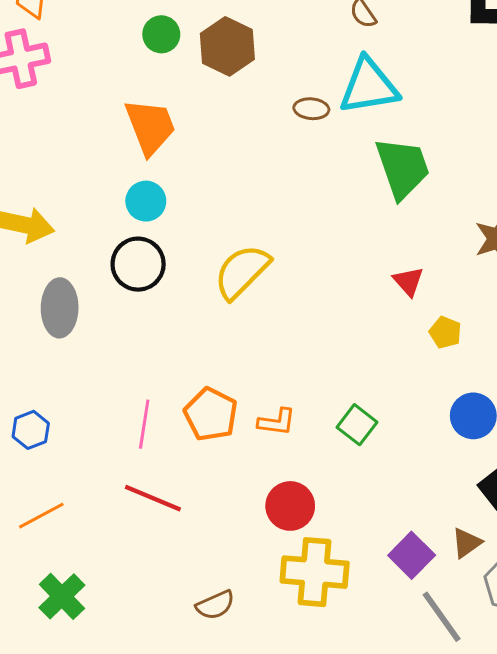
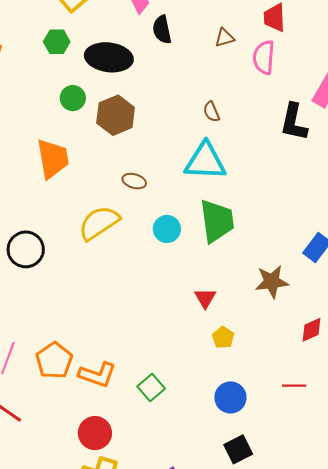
brown ellipse: (311, 109) -> (134, 181), moved
cyan circle: (146, 201) -> (167, 229), moved
yellow semicircle: (242, 272) -> (99, 223), moved
orange L-shape: (277, 422) -> (97, 375), size x1.4

